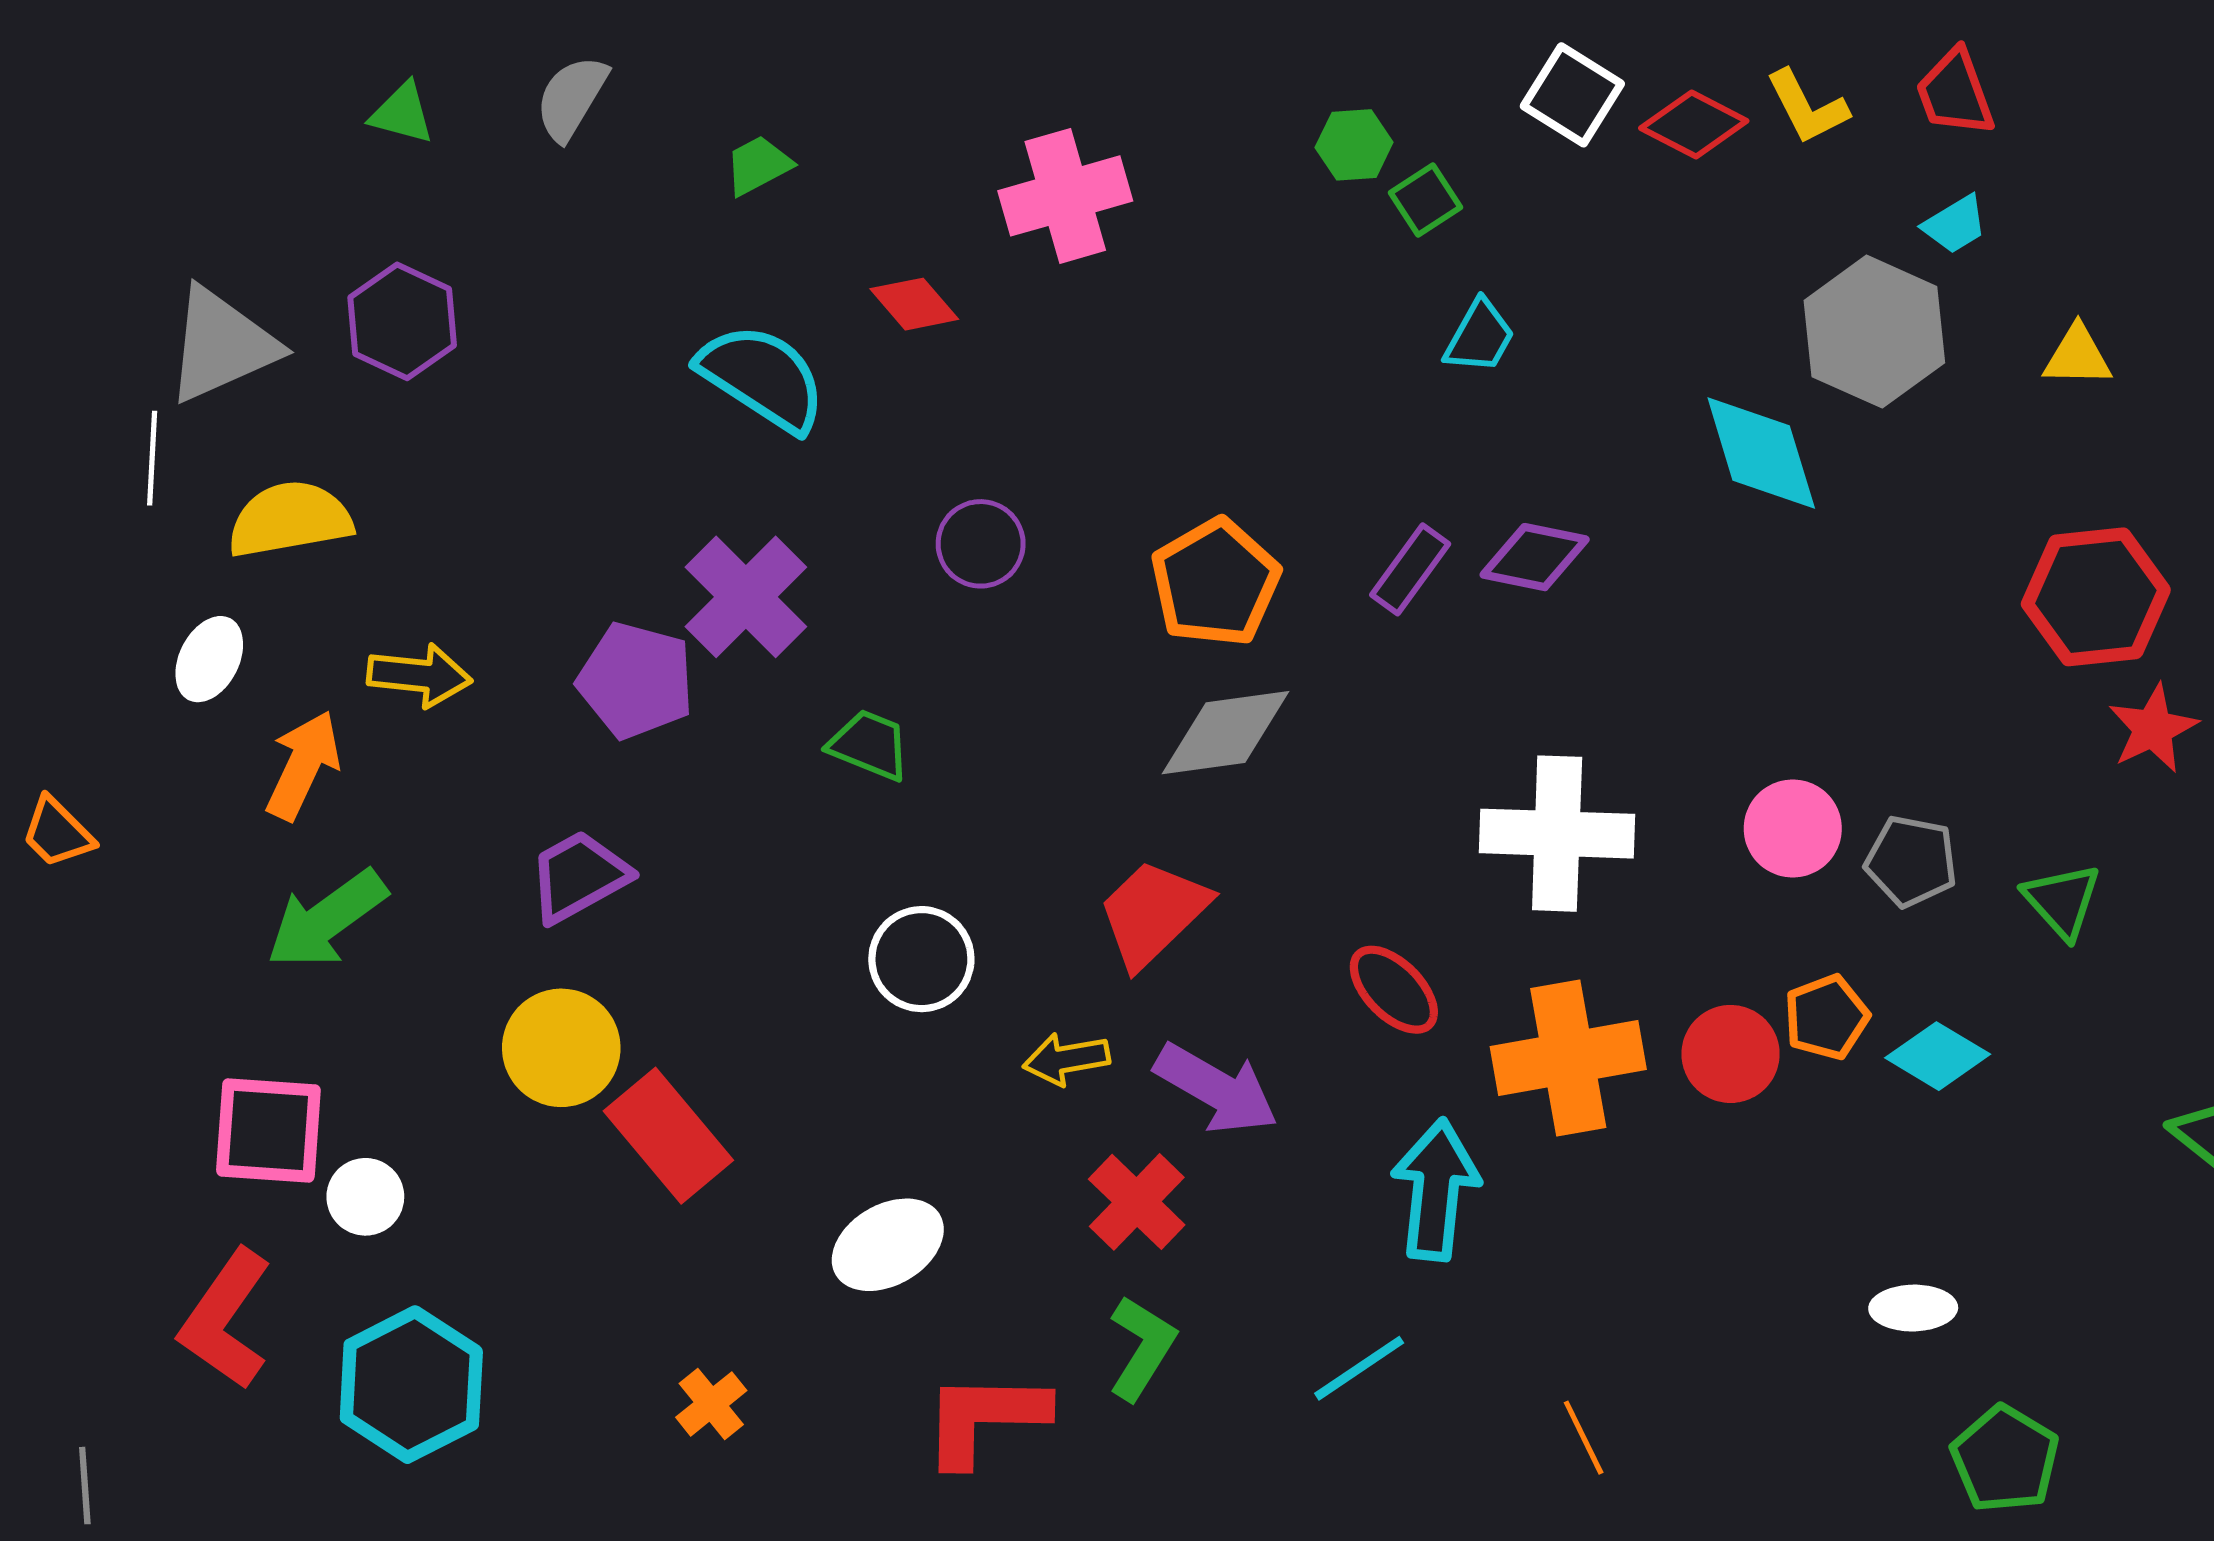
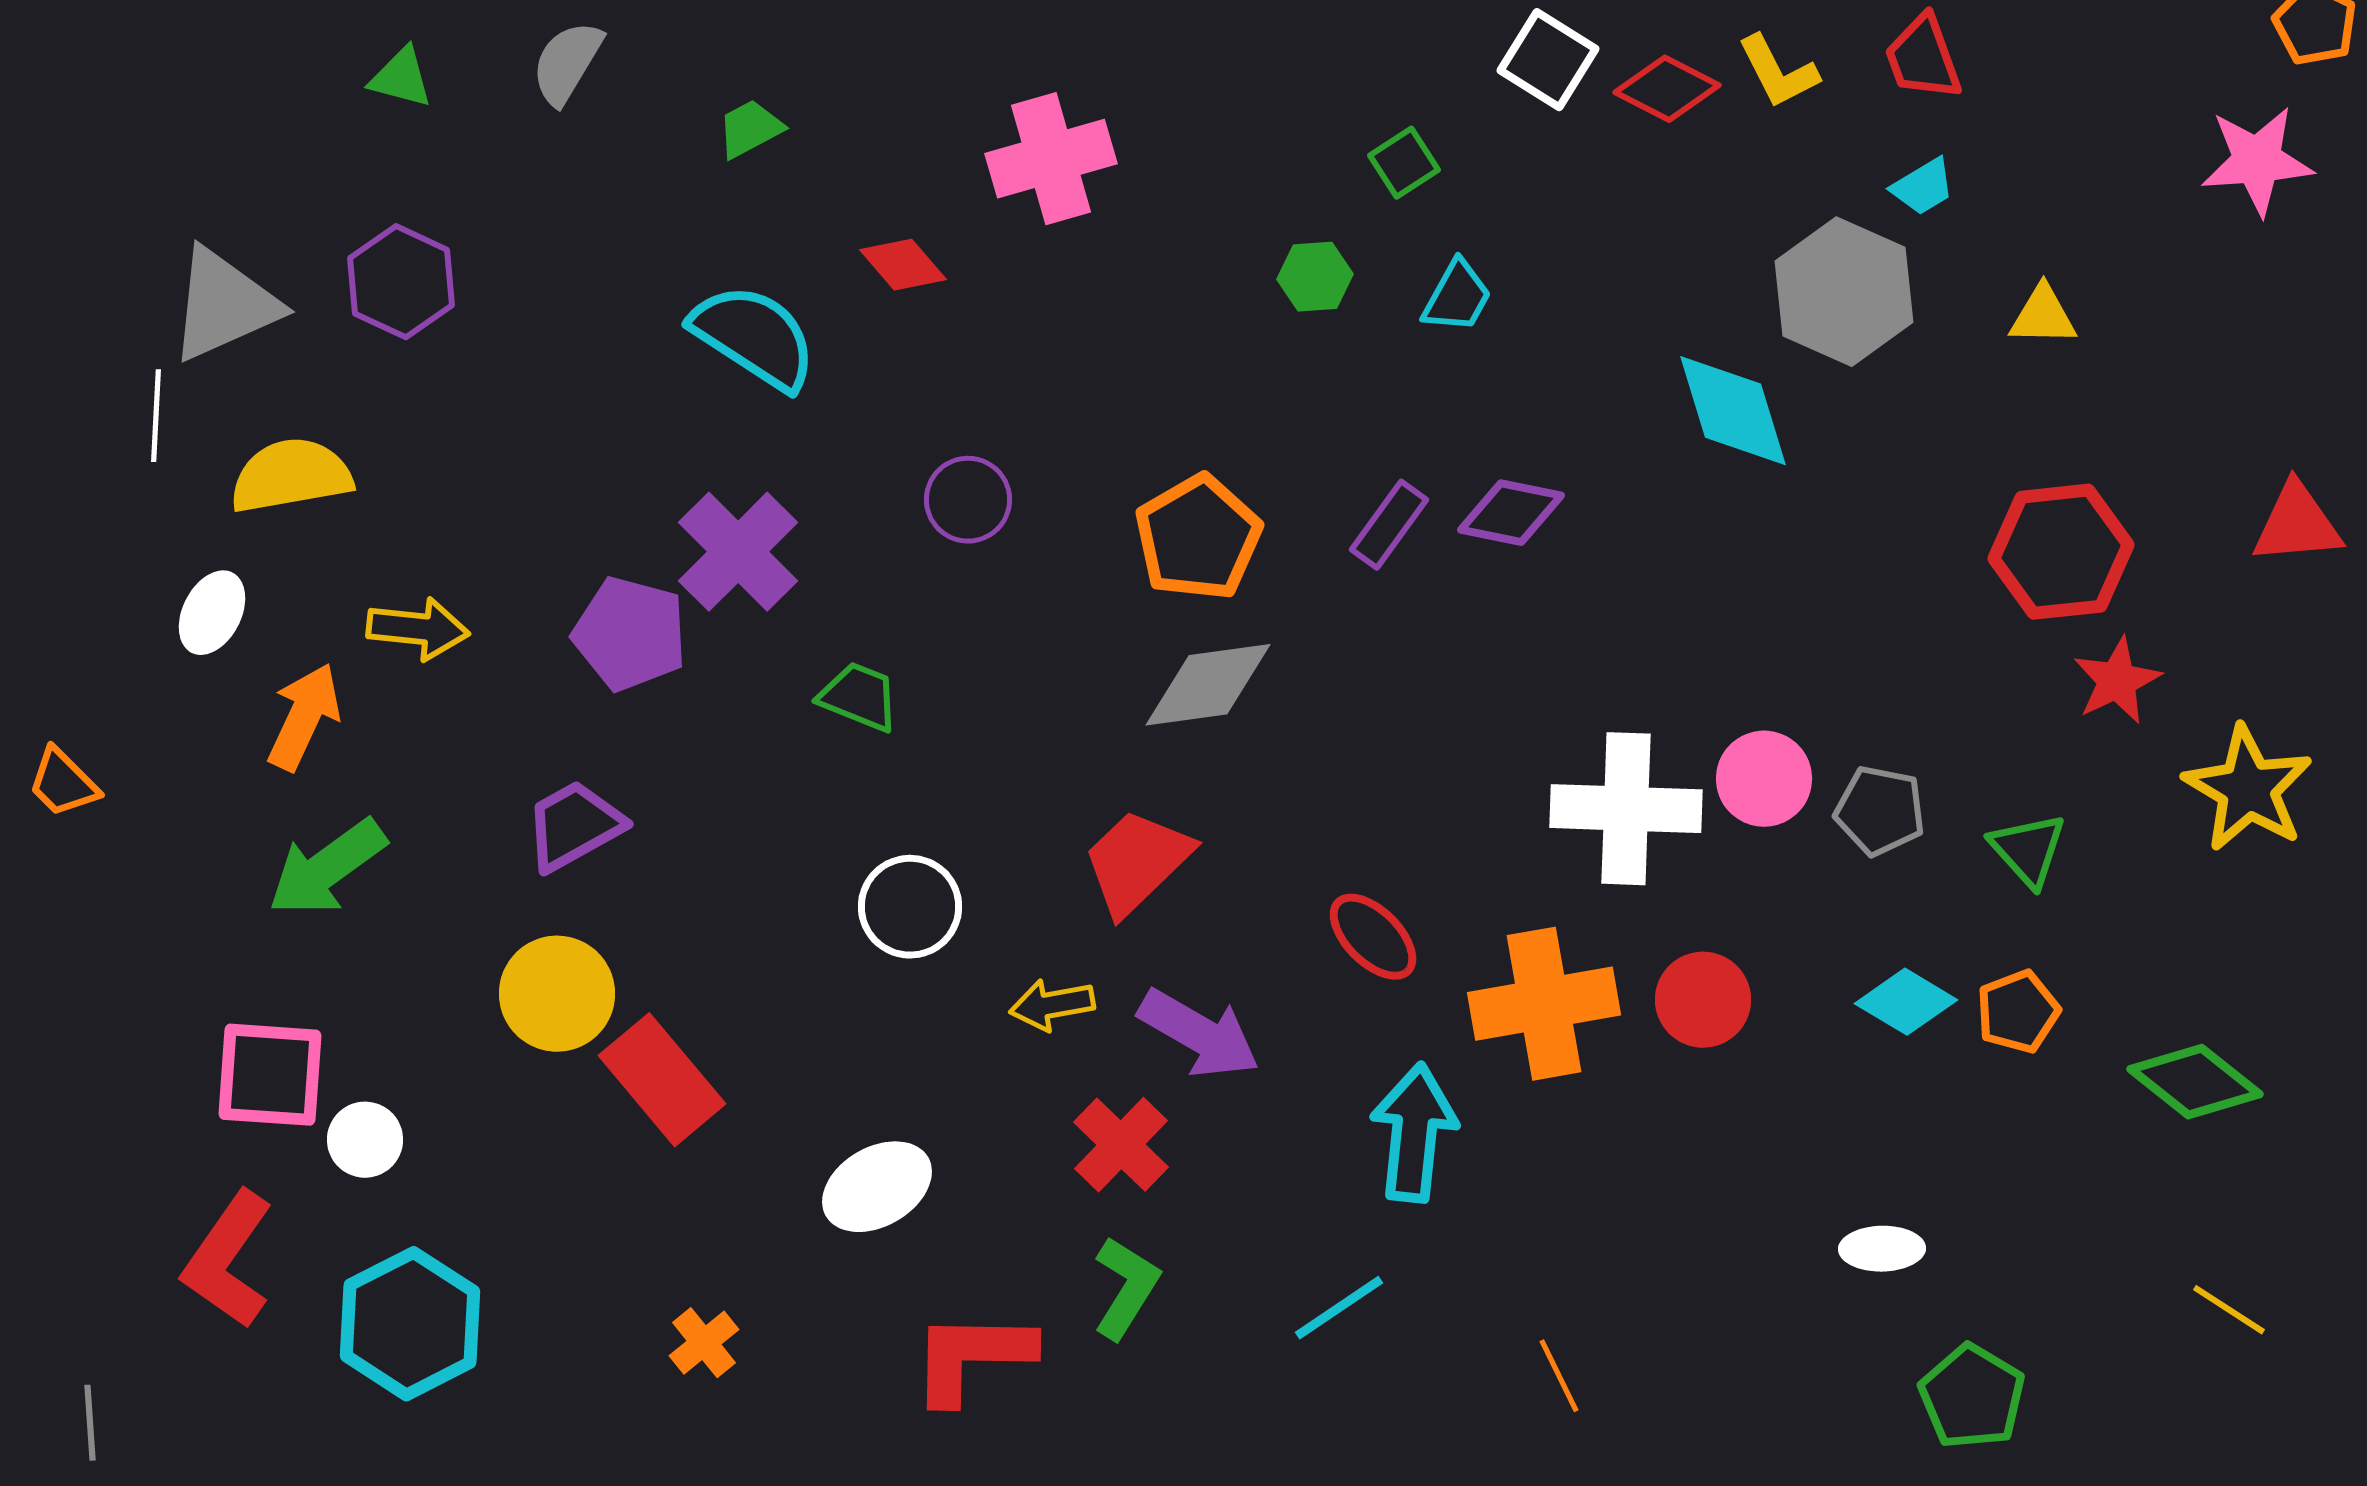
green hexagon: (1354, 145) -> (1315, 277), moved
white cross: (1557, 834) -> (1626, 809), moved
orange pentagon: (1826, 1017) -> (2018, 1012), moved

